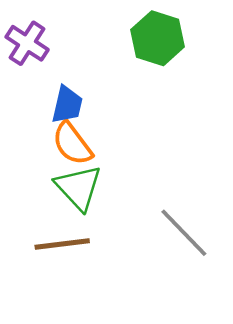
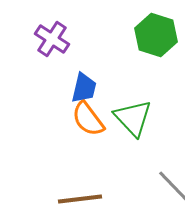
green triangle: (78, 188) -> (133, 118), moved

